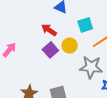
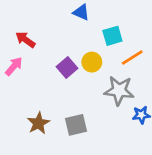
red arrow: (49, 30) -> (25, 40), moved

